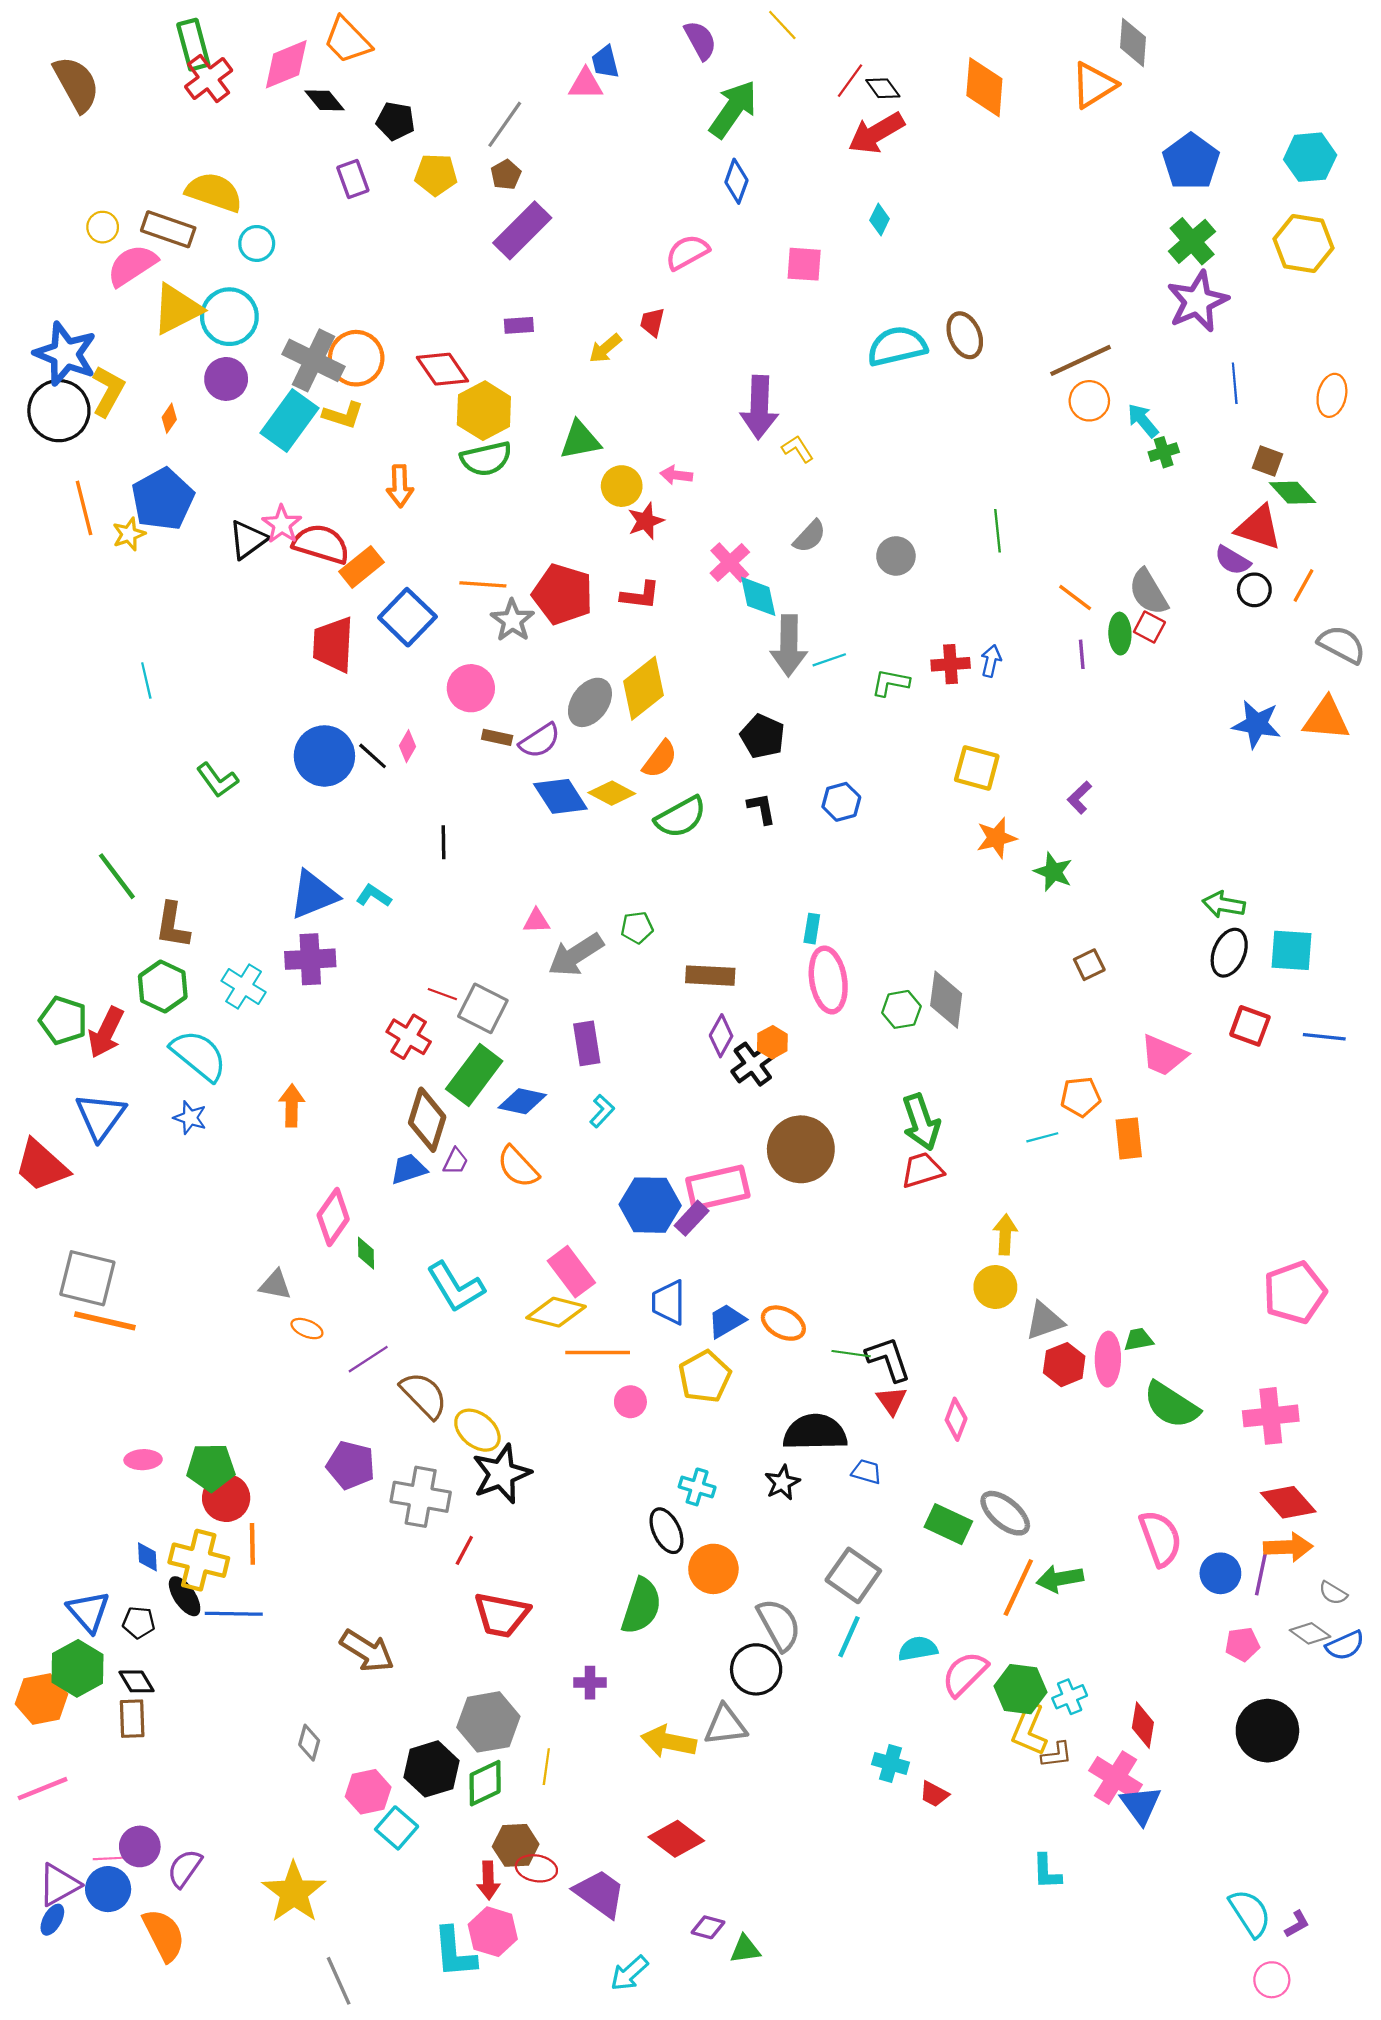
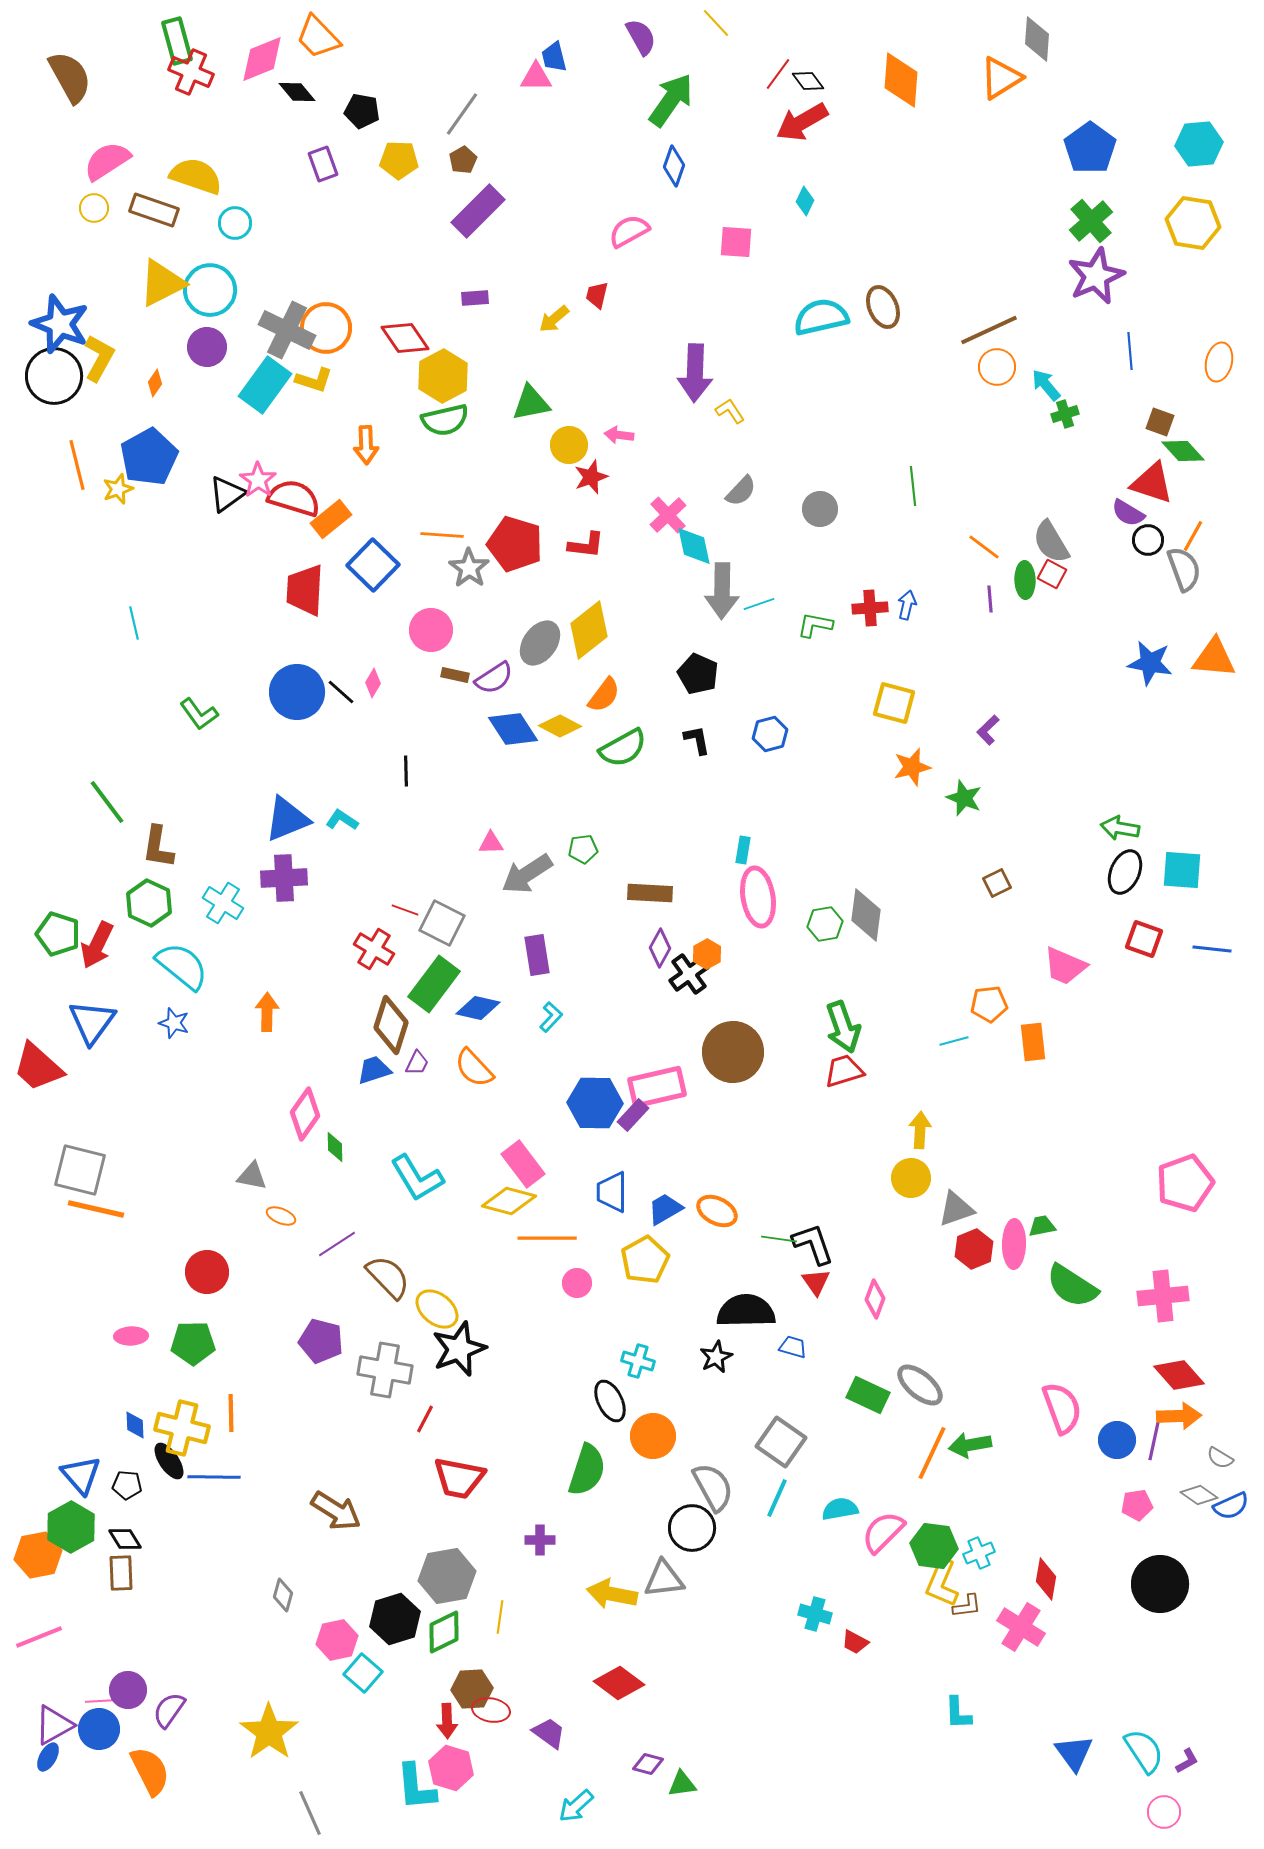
red cross: (209, 78) -> (191, 72), turned -30
pink semicircle: (132, 265) -> (107, 161), moved
gray semicircle: (1342, 644) -> (1184, 569), moved, turned 42
red circle: (226, 1498) -> (207, 1272), moved
blue triangle: (1141, 1805) -> (1074, 1753), moved
purple trapezoid: (600, 1893) -> (549, 1733), size x0.7

